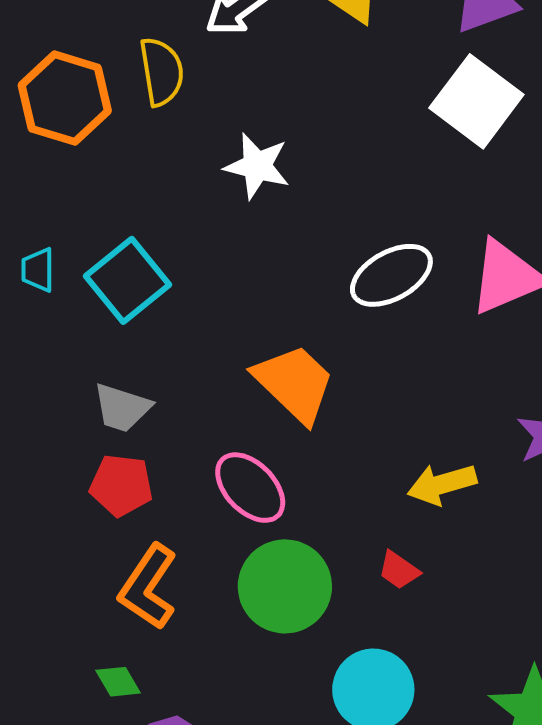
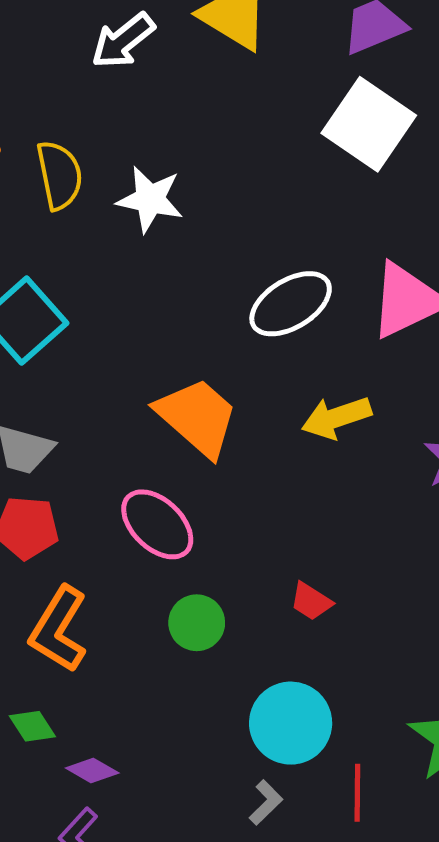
yellow semicircle: (161, 72) -> (59, 175), moved
yellow arrow: (442, 484) -> (336, 418), moved
green circle: (285, 586) -> (197, 623), size x0.6

